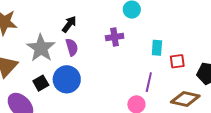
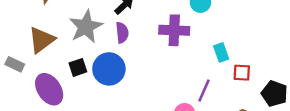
purple cross: (115, 37) -> (174, 30), size x1.4
cyan rectangle: (157, 48) -> (221, 52), turned -35

